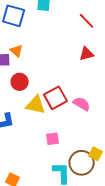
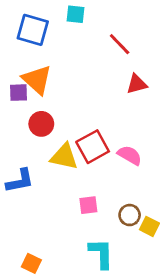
red line: (87, 21) -> (120, 44), moved
orange triangle: (17, 51) -> (37, 80), size x1.6
brown circle: (82, 163) -> (130, 215), moved, size x0.6

